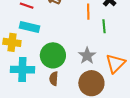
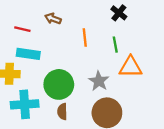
orange line: (88, 12) -> (85, 37), moved
orange triangle: (115, 63) -> (131, 67), moved, turned 50

